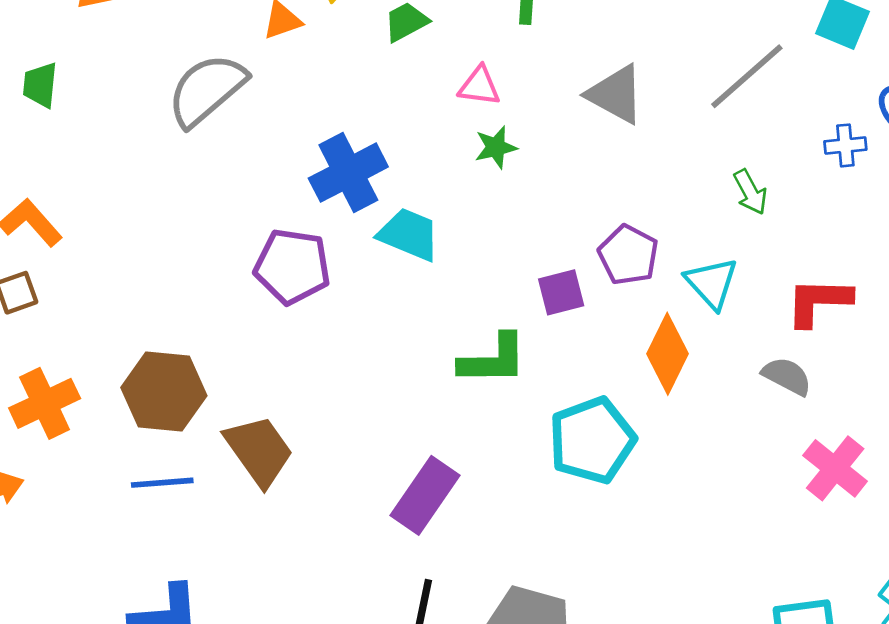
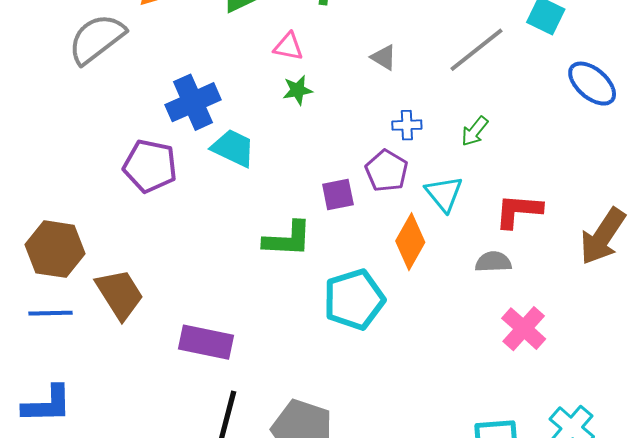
gray triangle: (616, 94) -> (384, 57), size x0.6
blue cross: (845, 145) -> (407, 125), moved
green arrow: (750, 192) -> (475, 131), turned 64
gray semicircle: (787, 376) -> (493, 262), turned -33
purple rectangle: (425, 495) -> (206, 342), moved, turned 64

